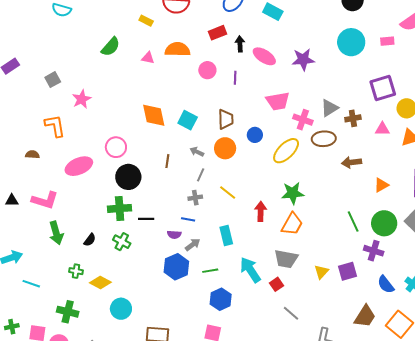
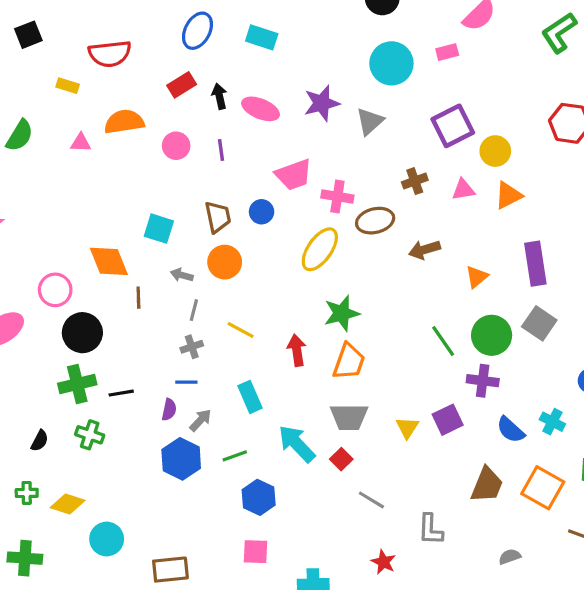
gray triangle: (329, 108) -> (370, 121), moved
orange diamond: (154, 115) -> (109, 261), moved
blue circle: (255, 135) -> (262, 212), moved
purple semicircle: (174, 235) -> (169, 410), turned -72

